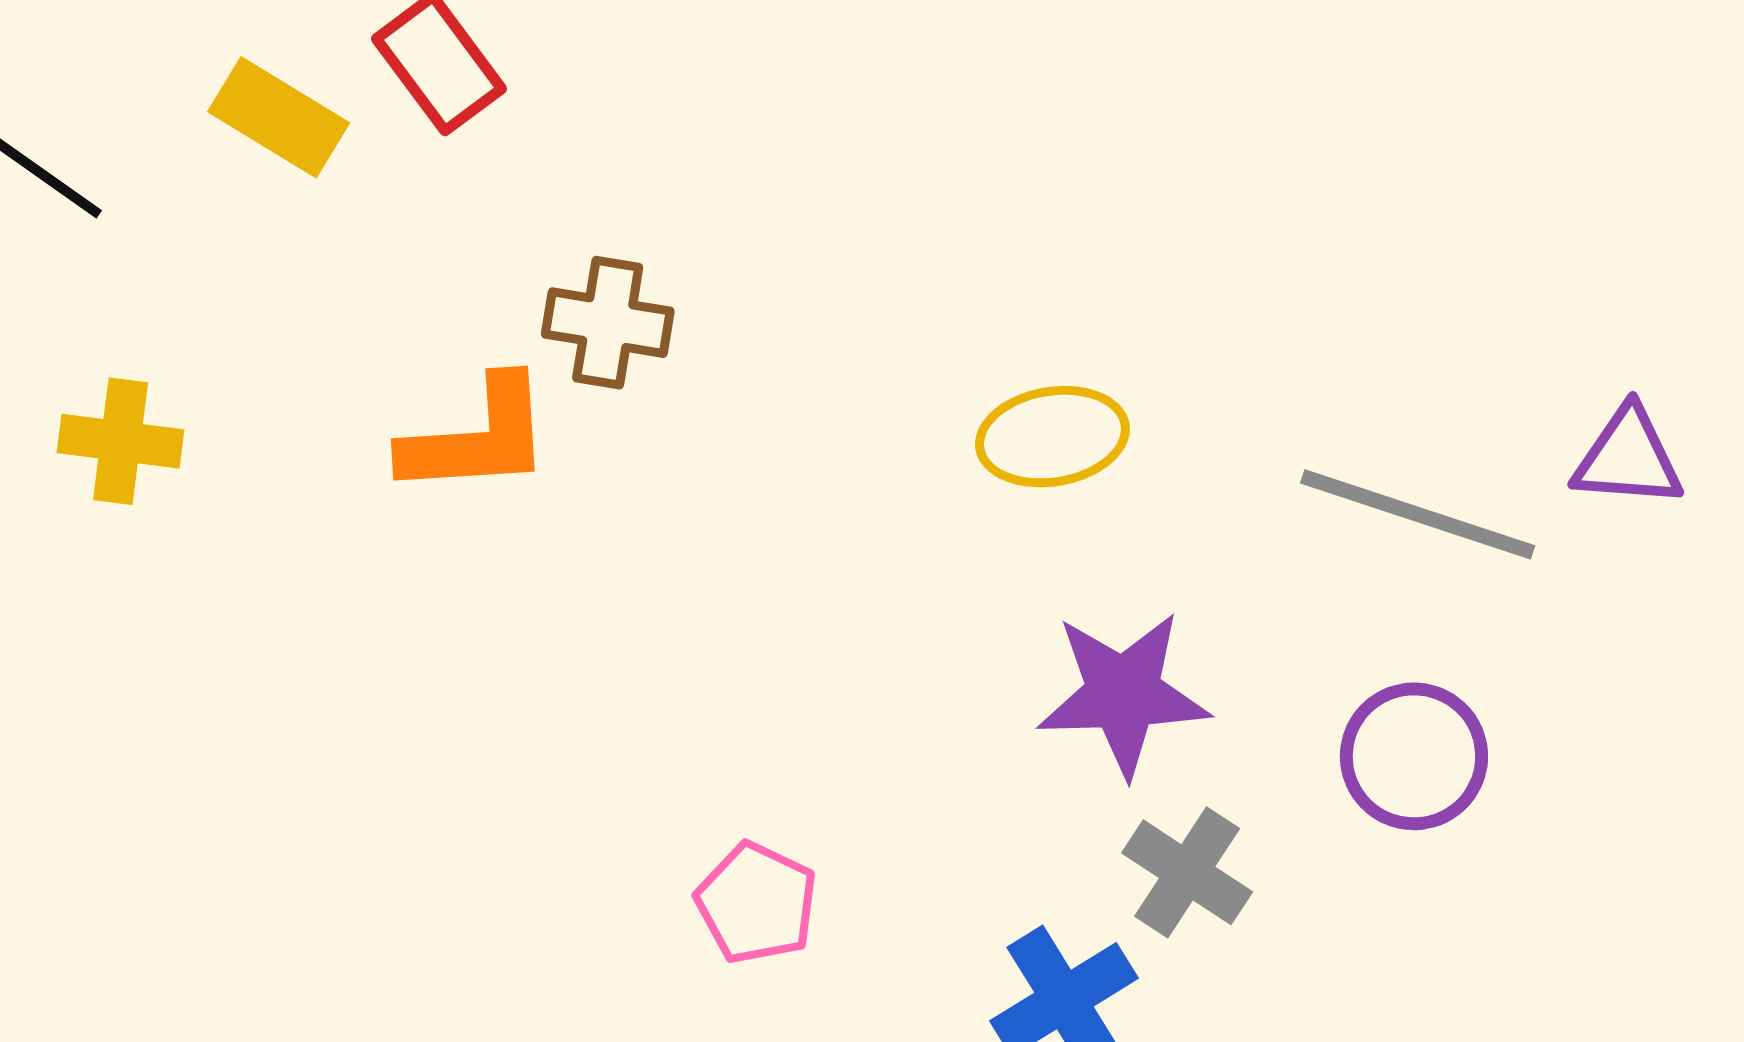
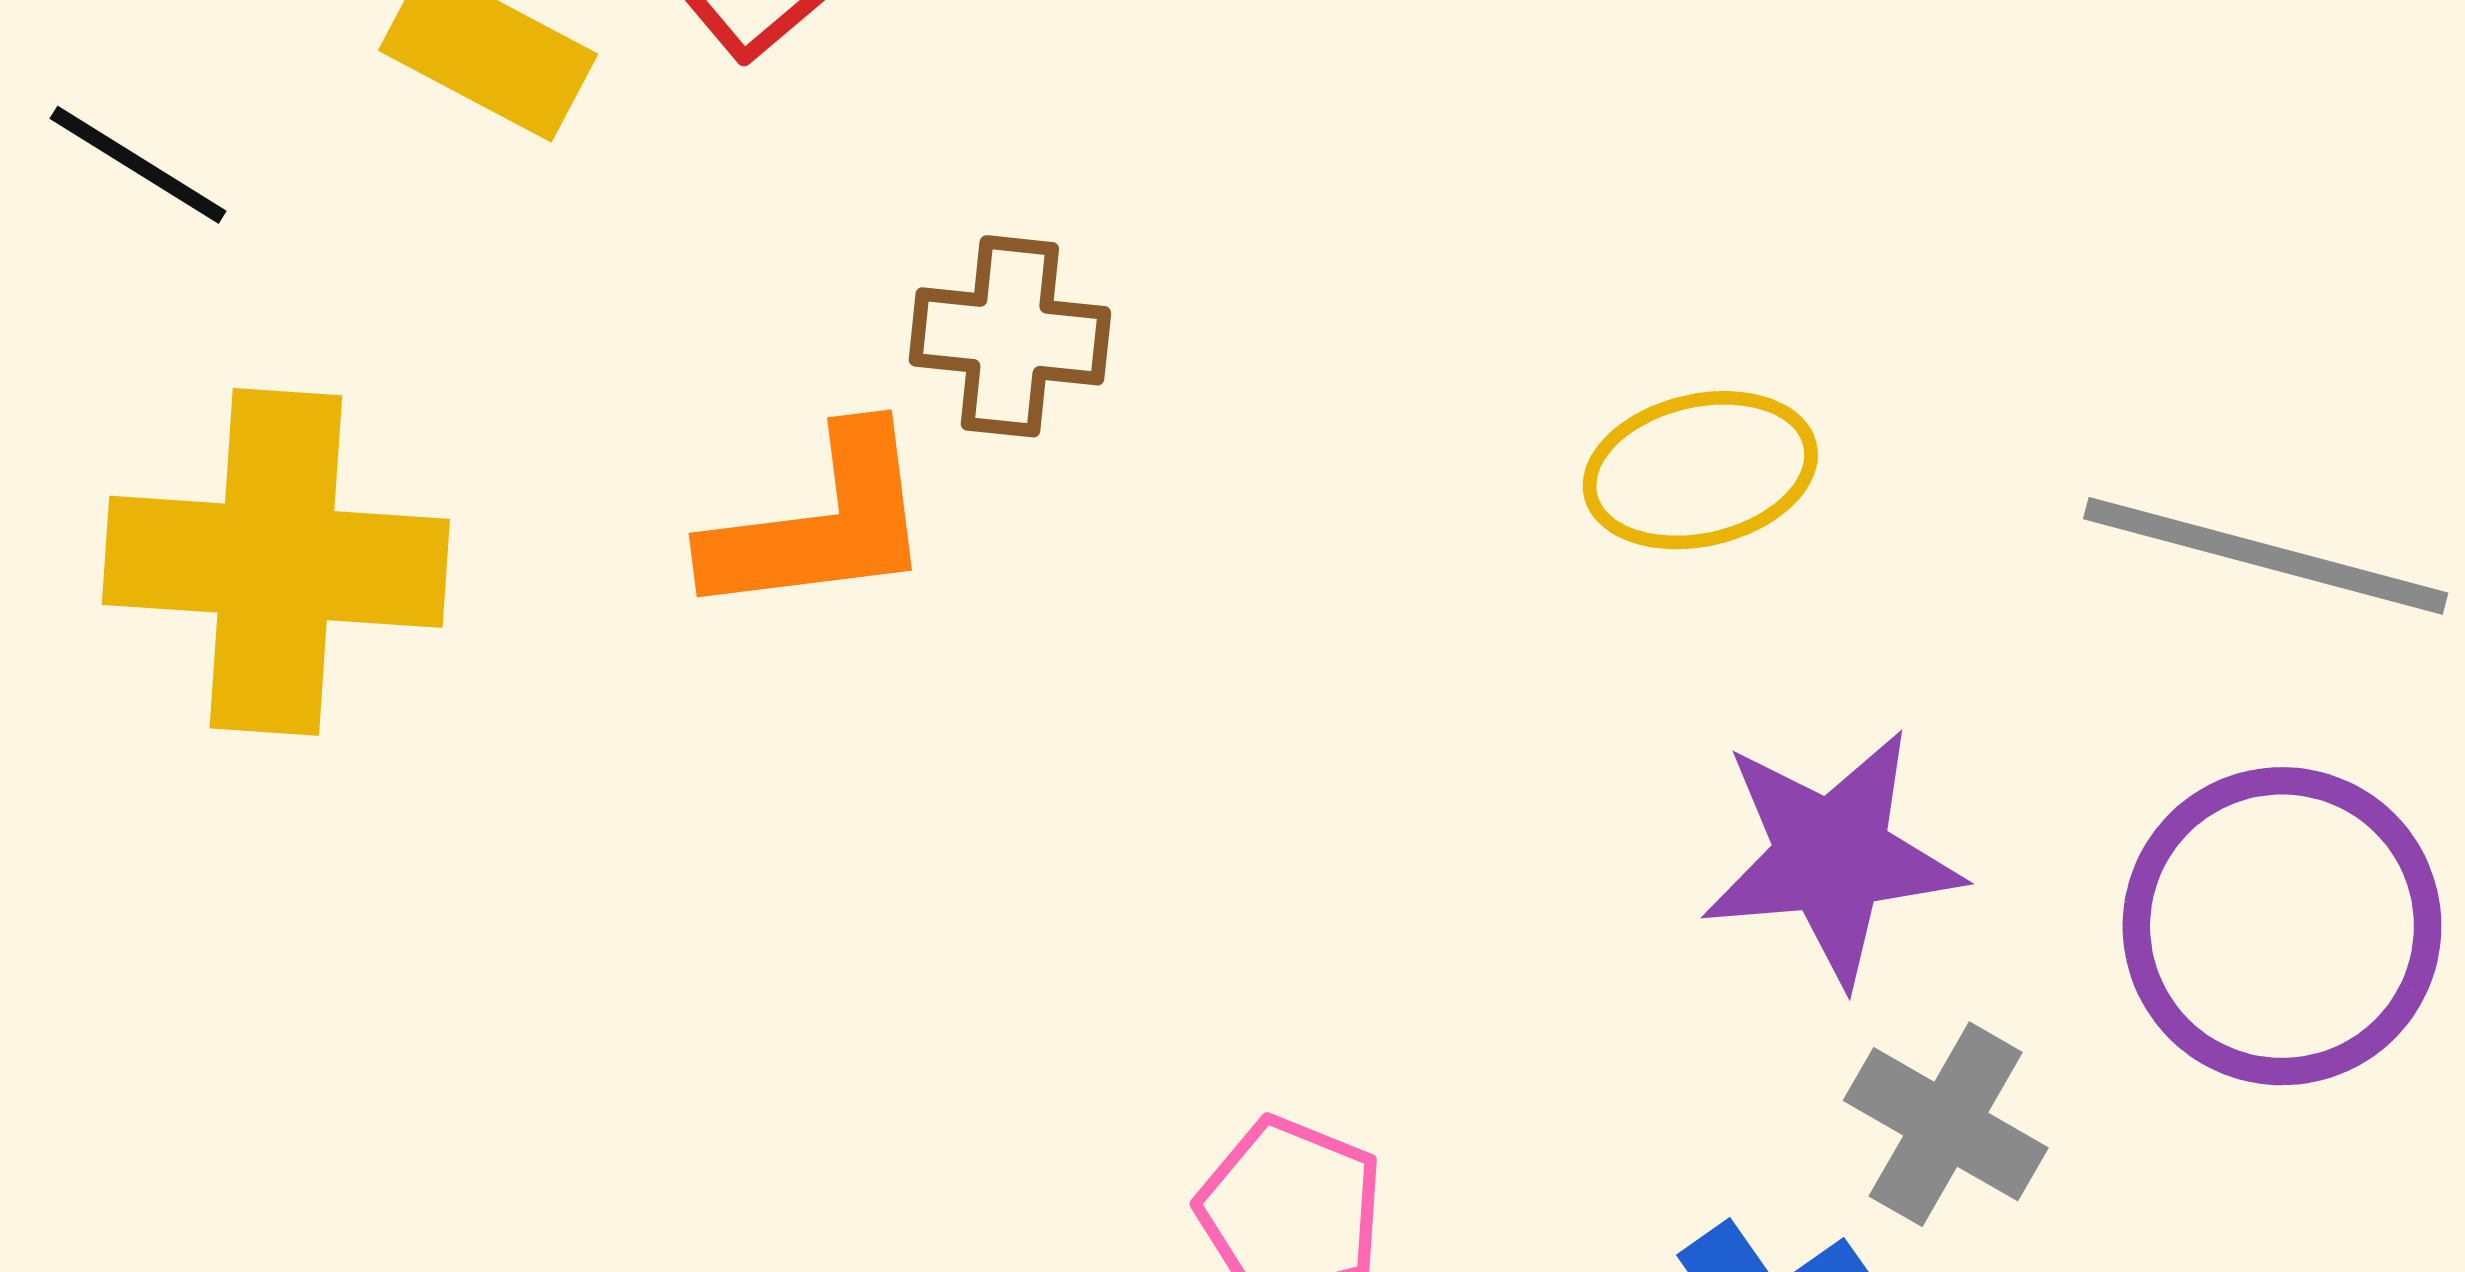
yellow cross: (121, 441) -> (276, 562), size x1.8
purple circle: (1414, 756) -> (2282, 926), size x1.4

